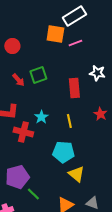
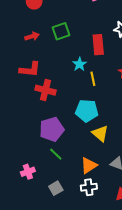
red arrow: (18, 80) -> (32, 36), moved, turned -64
cyan star: (41, 117) -> (80, 64), moved
purple pentagon: (17, 177) -> (52, 129), moved

